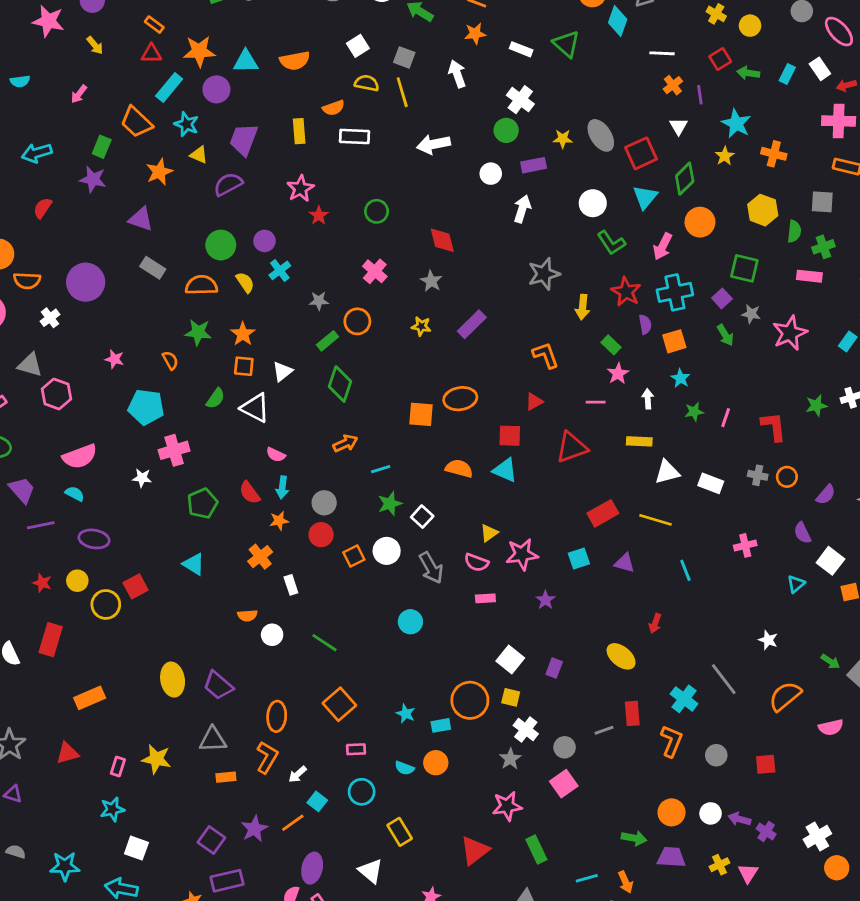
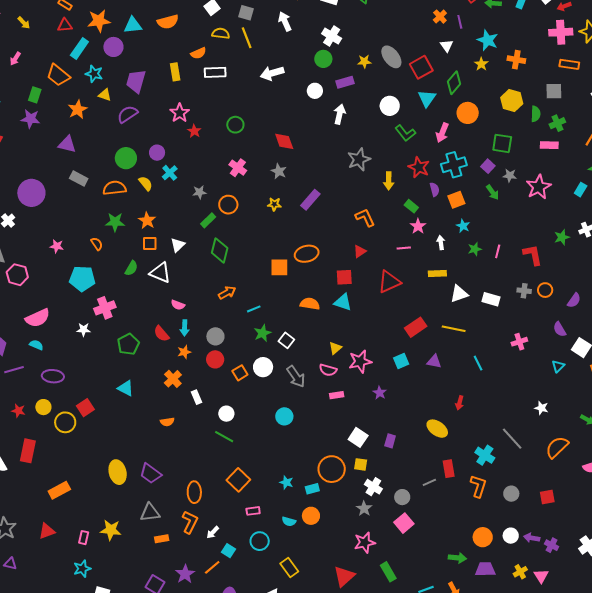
white circle: (272, 635) -> (226, 414), moved

